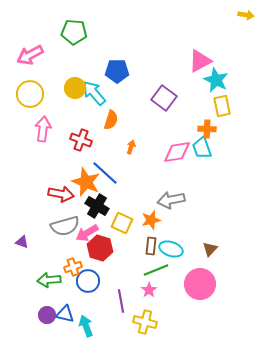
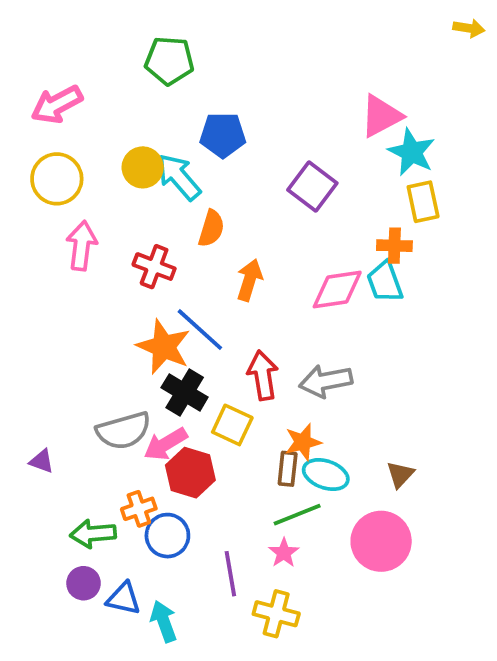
green pentagon: (74, 32) -> (169, 61), moved
orange arrow: (131, 147) -> (249, 280), size x1.5
red arrow: (61, 194) -> (263, 375), moved, turned -110
orange star: (151, 220) -> (303, 442), moved
purple circle: (47, 315) -> (84, 583), moved

